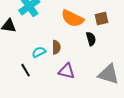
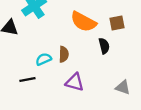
black line: (26, 70) -> (27, 79), turned -72
gray triangle: (108, 74) -> (123, 87), size x0.6

